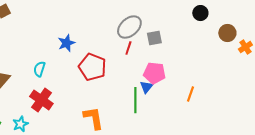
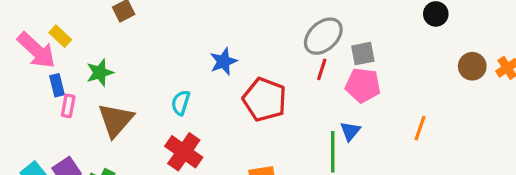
brown circle: (227, 33) -> (472, 66), moved
pink pentagon: (154, 73) -> (363, 85), moved
orange line: (190, 94) -> (420, 128), moved

